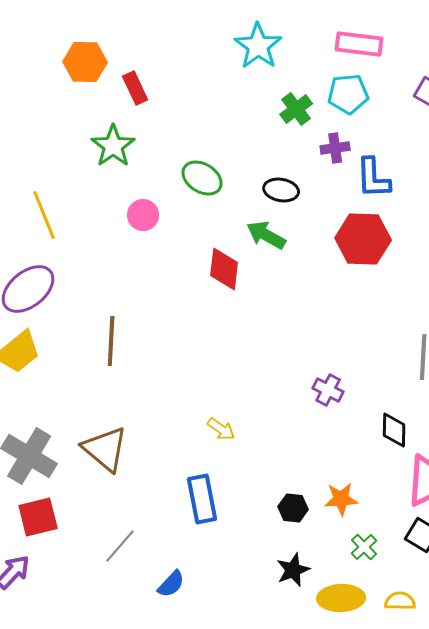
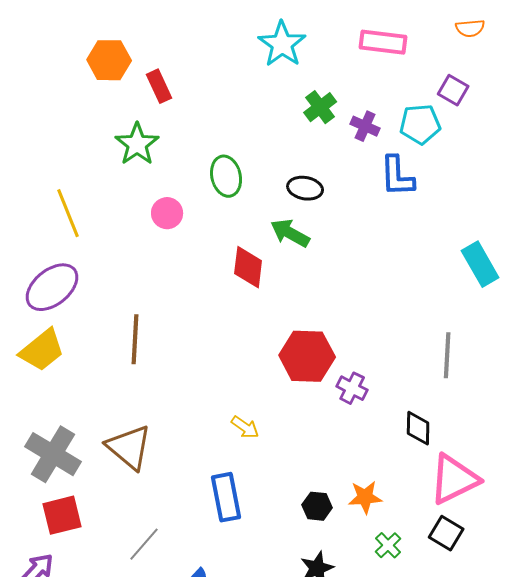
cyan pentagon: (348, 94) -> (420, 124), moved
purple cross: (335, 148) -> (365, 126), moved, turned 32
green ellipse: (202, 178) -> (226, 176), turned 45
red hexagon: (363, 239) -> (307, 356), moved

